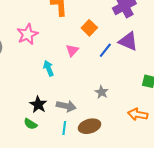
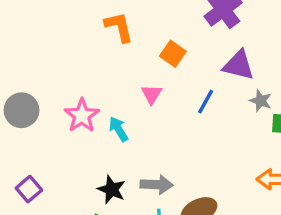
pink star: (27, 34) -> (82, 116), moved
blue line: (105, 50) -> (206, 102), moved
gray star: (102, 92) -> (261, 101), moved

